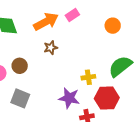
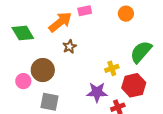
pink rectangle: (72, 15) -> (85, 11), turned 32
brown circle: (20, 66) -> (43, 70), size x1.5

